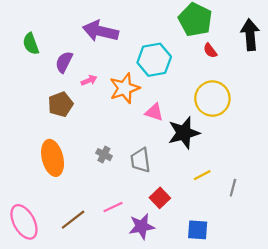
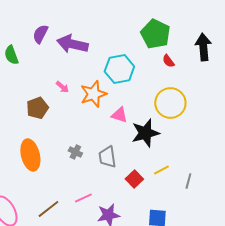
purple semicircle: (64, 62) -> (40, 34), moved
pink arrow: (89, 80) -> (62, 87), turned 64
red square: (160, 198) -> (134, 179), moved

